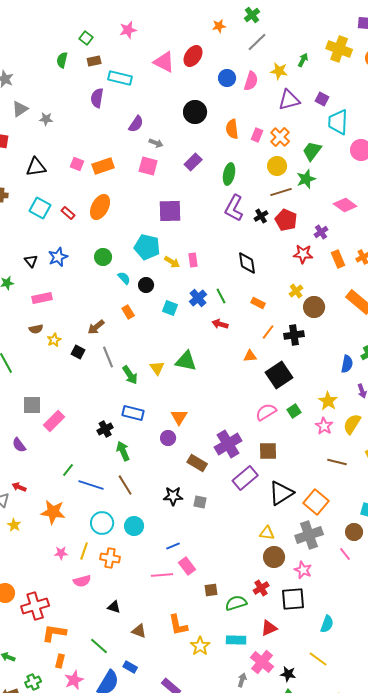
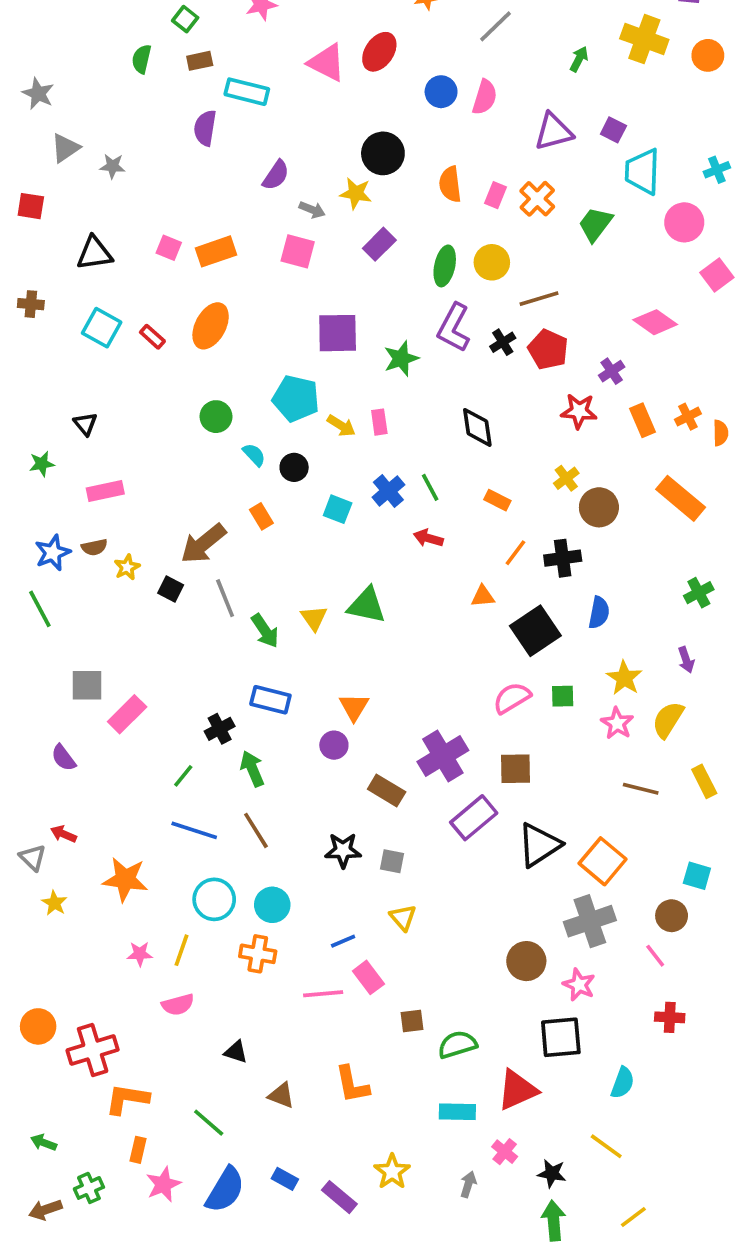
yellow star: (279, 71) -> (356, 193), moved
yellow circle: (277, 166) -> (492, 262), moved
green star: (306, 179) -> (401, 359), moved
blue star: (58, 257) -> (53, 553), moved
brown arrow: (96, 327) -> (203, 544), size x1.5
blue semicircle: (347, 364) -> (599, 613), moved
green square: (294, 411) -> (563, 696), turned 32
green line: (68, 470) -> (183, 776), moved
yellow triangle: (267, 533) -> (403, 918), moved, turned 42
orange cross: (110, 558) -> (258, 954), moved
red cross: (261, 588) -> (670, 1017), moved, turned 35
red triangle: (269, 628) -> (517, 1090), size x1.4
yellow star: (200, 646) -> (392, 1172), moved
pink cross: (262, 662) -> (505, 1152), size x0.6
blue rectangle: (130, 667) -> (285, 1179), moved

